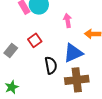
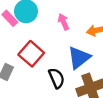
red square: (35, 40) -> (31, 54), size x1.5

